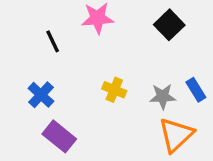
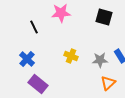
black square: (169, 25) -> (104, 17), turned -30
orange triangle: (176, 135) -> (108, 83), size x0.7

